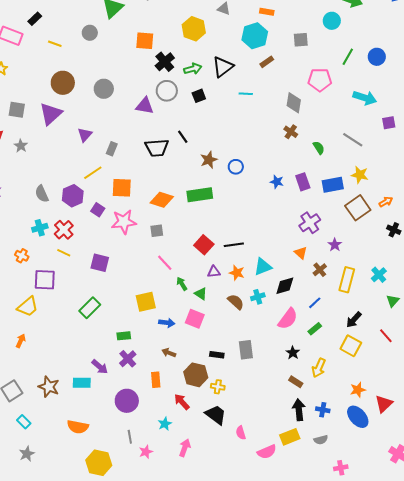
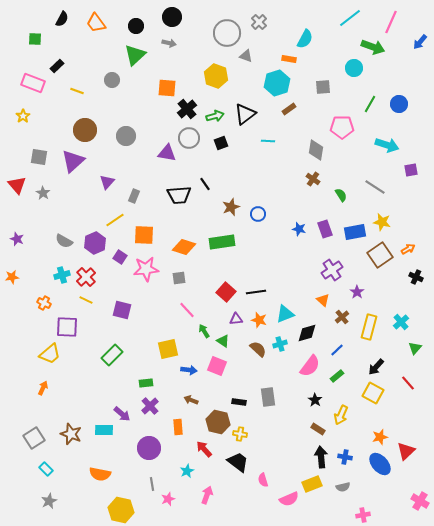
gray semicircle: (42, 194) -> (64, 241), turned -36

